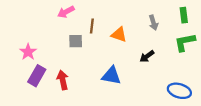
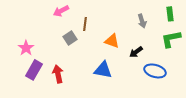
orange triangle: (119, 35) -> (112, 41), moved
gray square: (76, 41) -> (70, 38), turned -32
blue ellipse: (179, 91) -> (155, 71), moved

